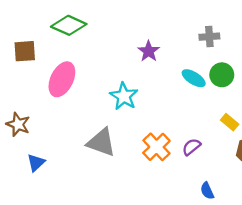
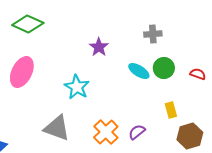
yellow rectangle: (230, 122) -> (171, 110), turned 35

